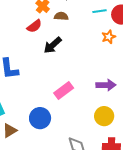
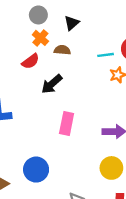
cyan line: (99, 11) -> (106, 55), moved
pink rectangle: (64, 90) -> (67, 123), moved, turned -42

